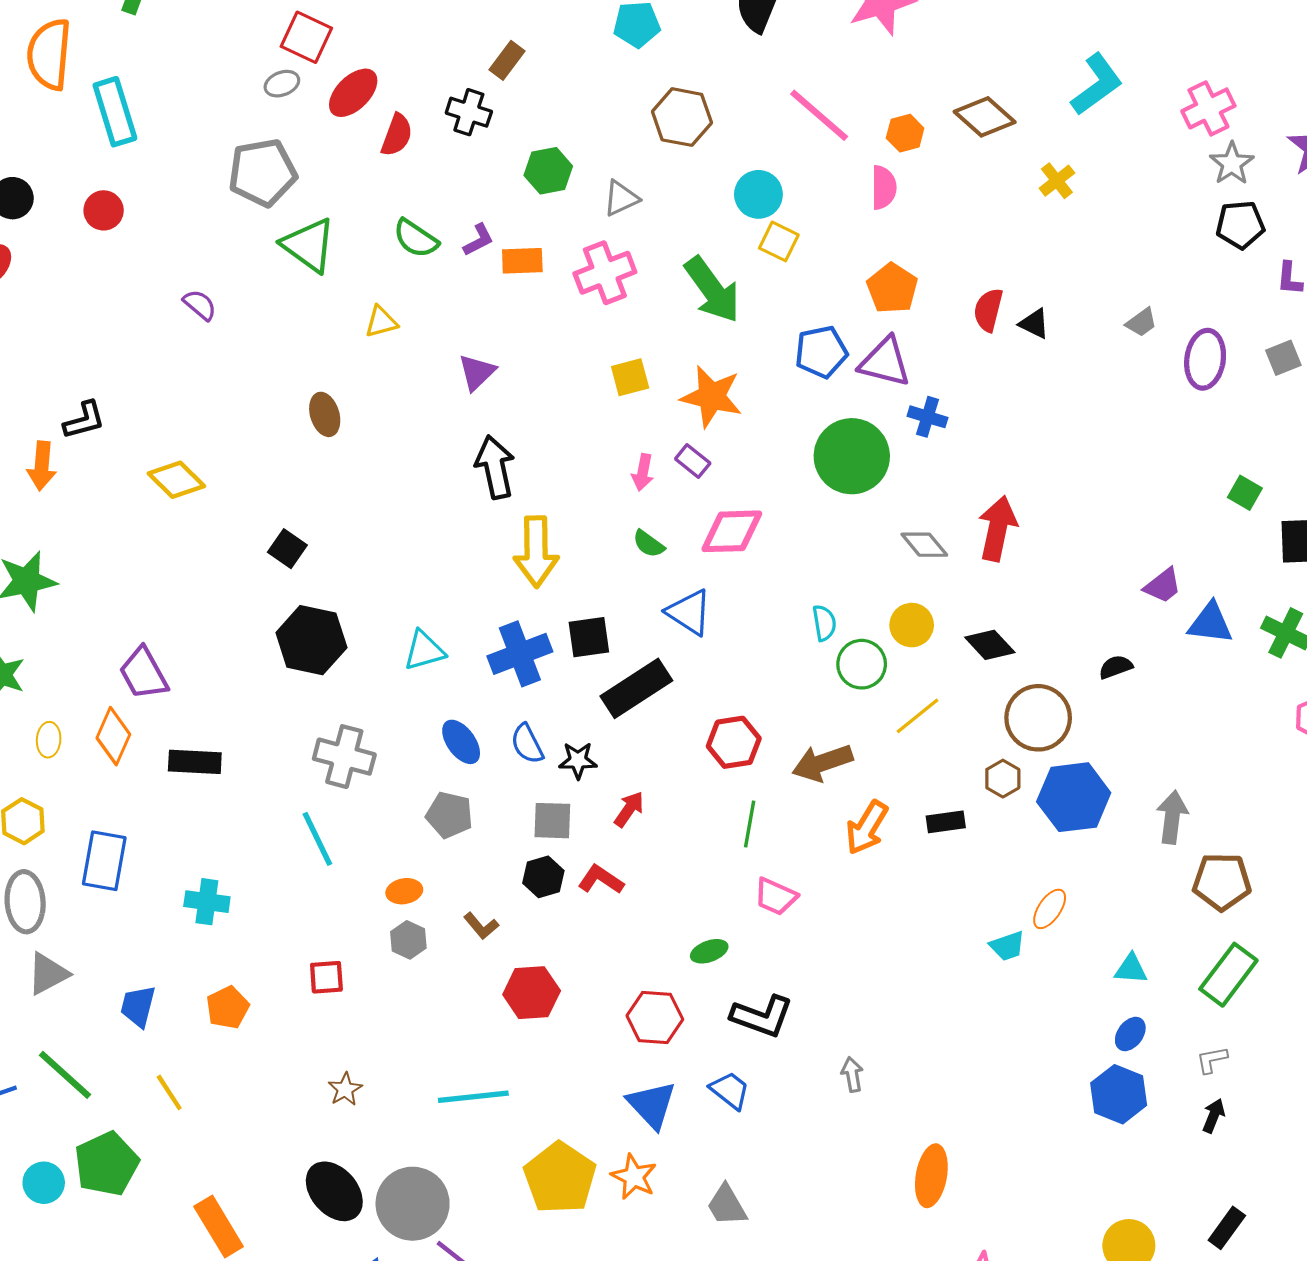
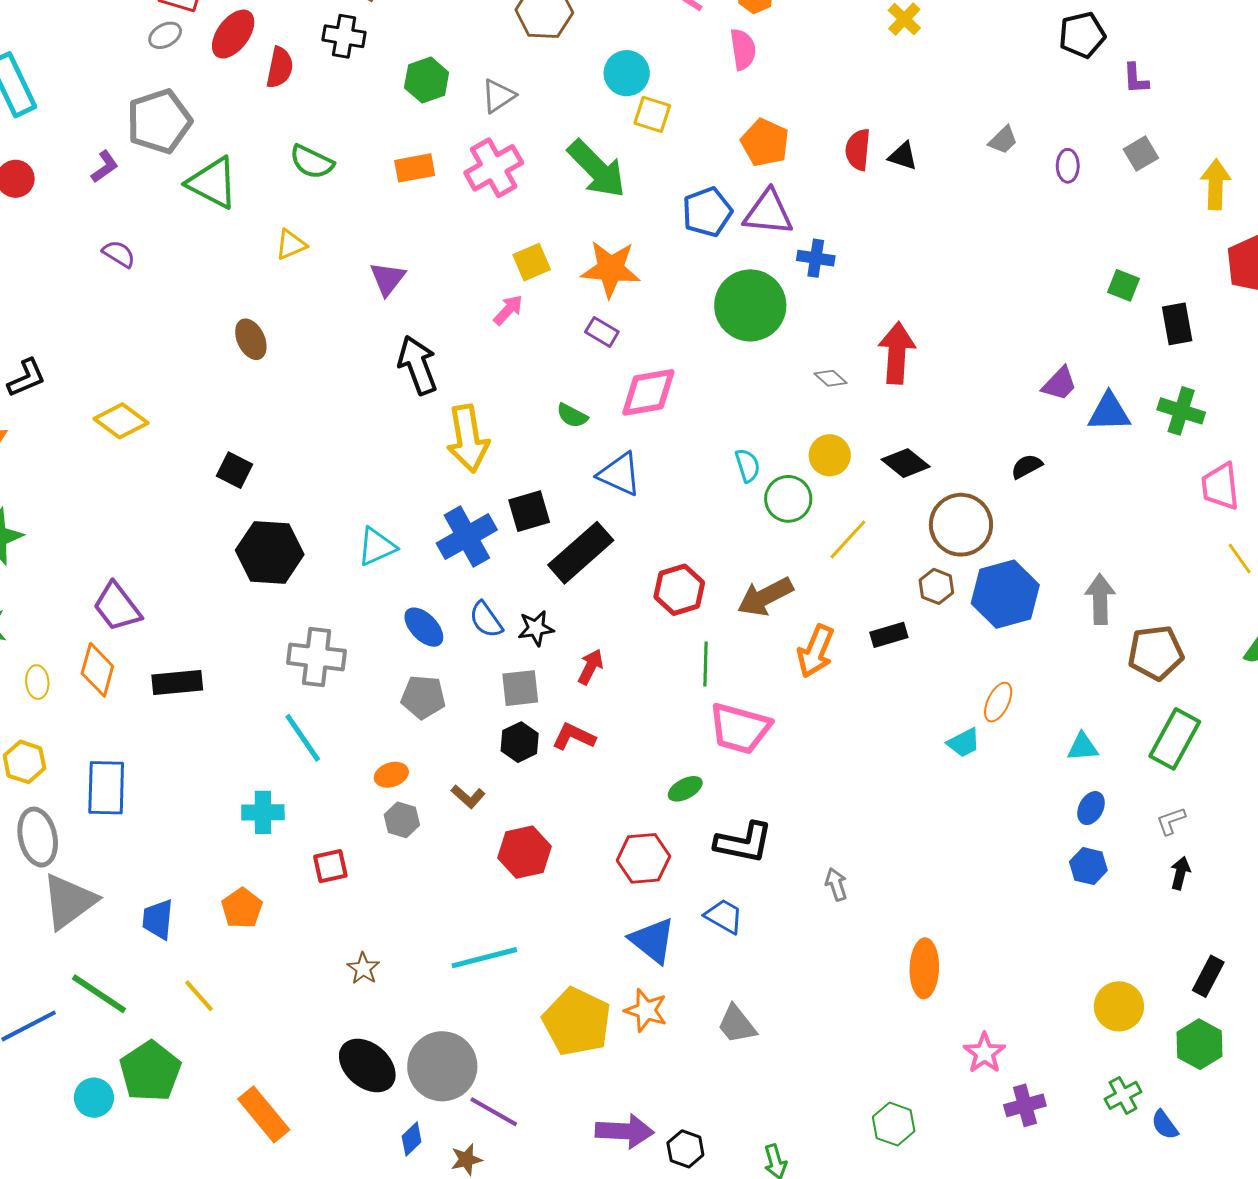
purple L-shape: (479, 240) -> (105, 167), moved
purple ellipse: (1205, 359) -> (1068, 166), size x0.6
pink arrow: (643, 472) -> (508, 310), moved, turned -140
gray diamond: (924, 545) -> (831, 378), size x0.7
pink trapezoid: (776, 897) -> (740, 728), size x1.5
cyan cross: (207, 902) -> (263, 812), moved
gray triangle: (48, 974) -> (69, 901), size x1.4
blue hexagon: (1119, 1094) -> (1088, 866), size x0.7

